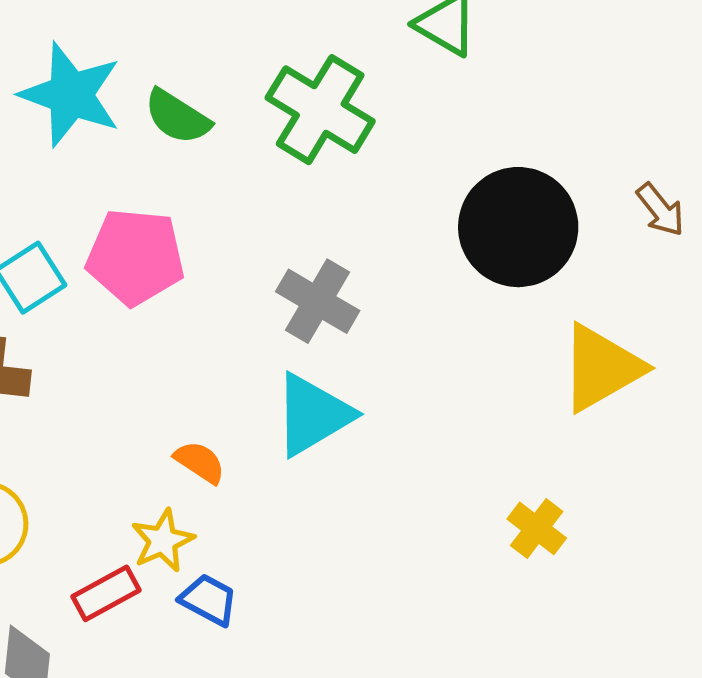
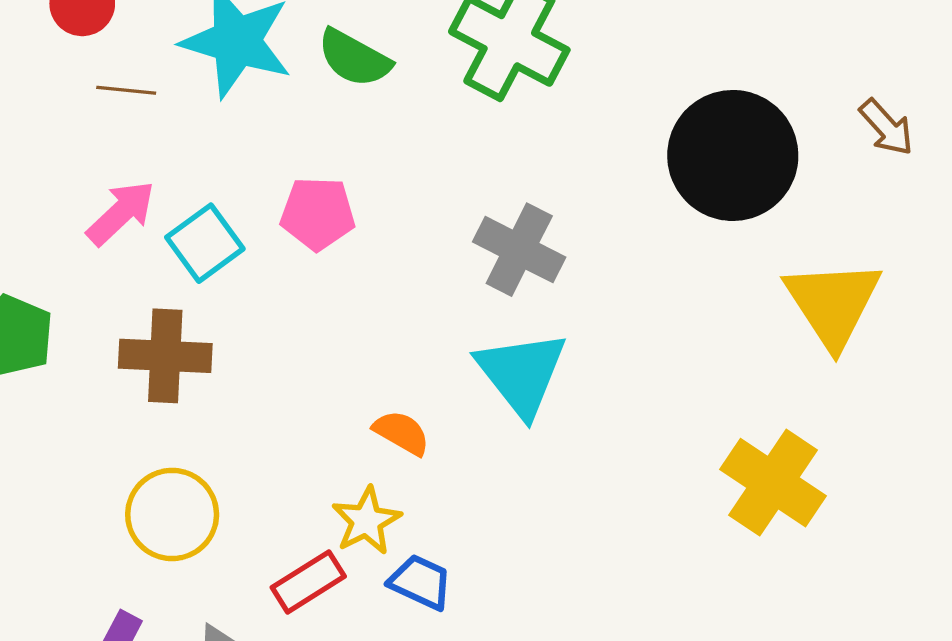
pink pentagon: (135, 257) -> (318, 213), size x0.7
yellow triangle: (601, 368) -> (833, 303), turned -30
cyan triangle: (313, 415) -> (522, 374), turned -34
yellow cross: (537, 528) -> (773, 483), size x1.6

